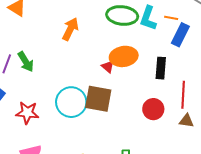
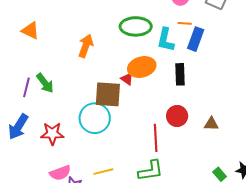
cyan L-shape: (148, 18) -> (166, 40), moved
red line: (183, 95) -> (156, 138), moved
brown square: (98, 99) -> (108, 94), moved

